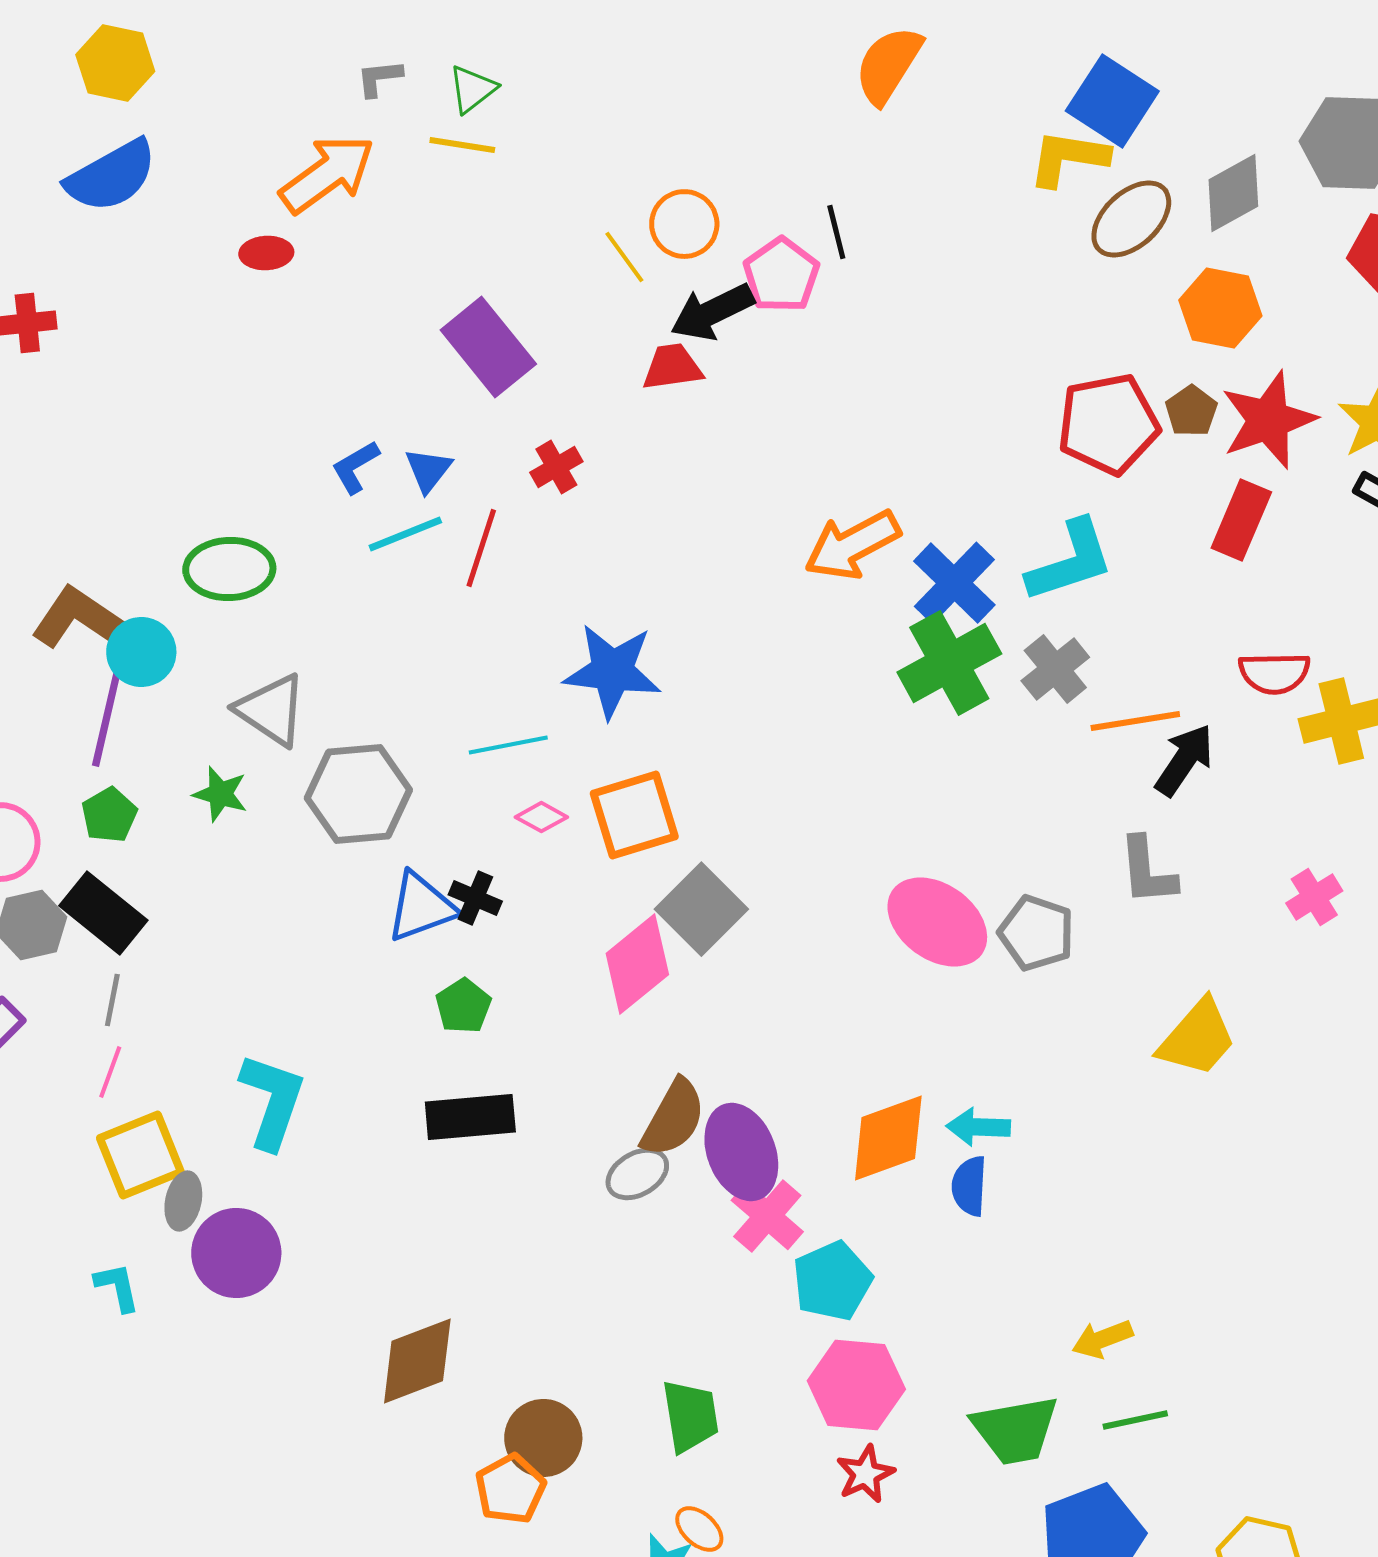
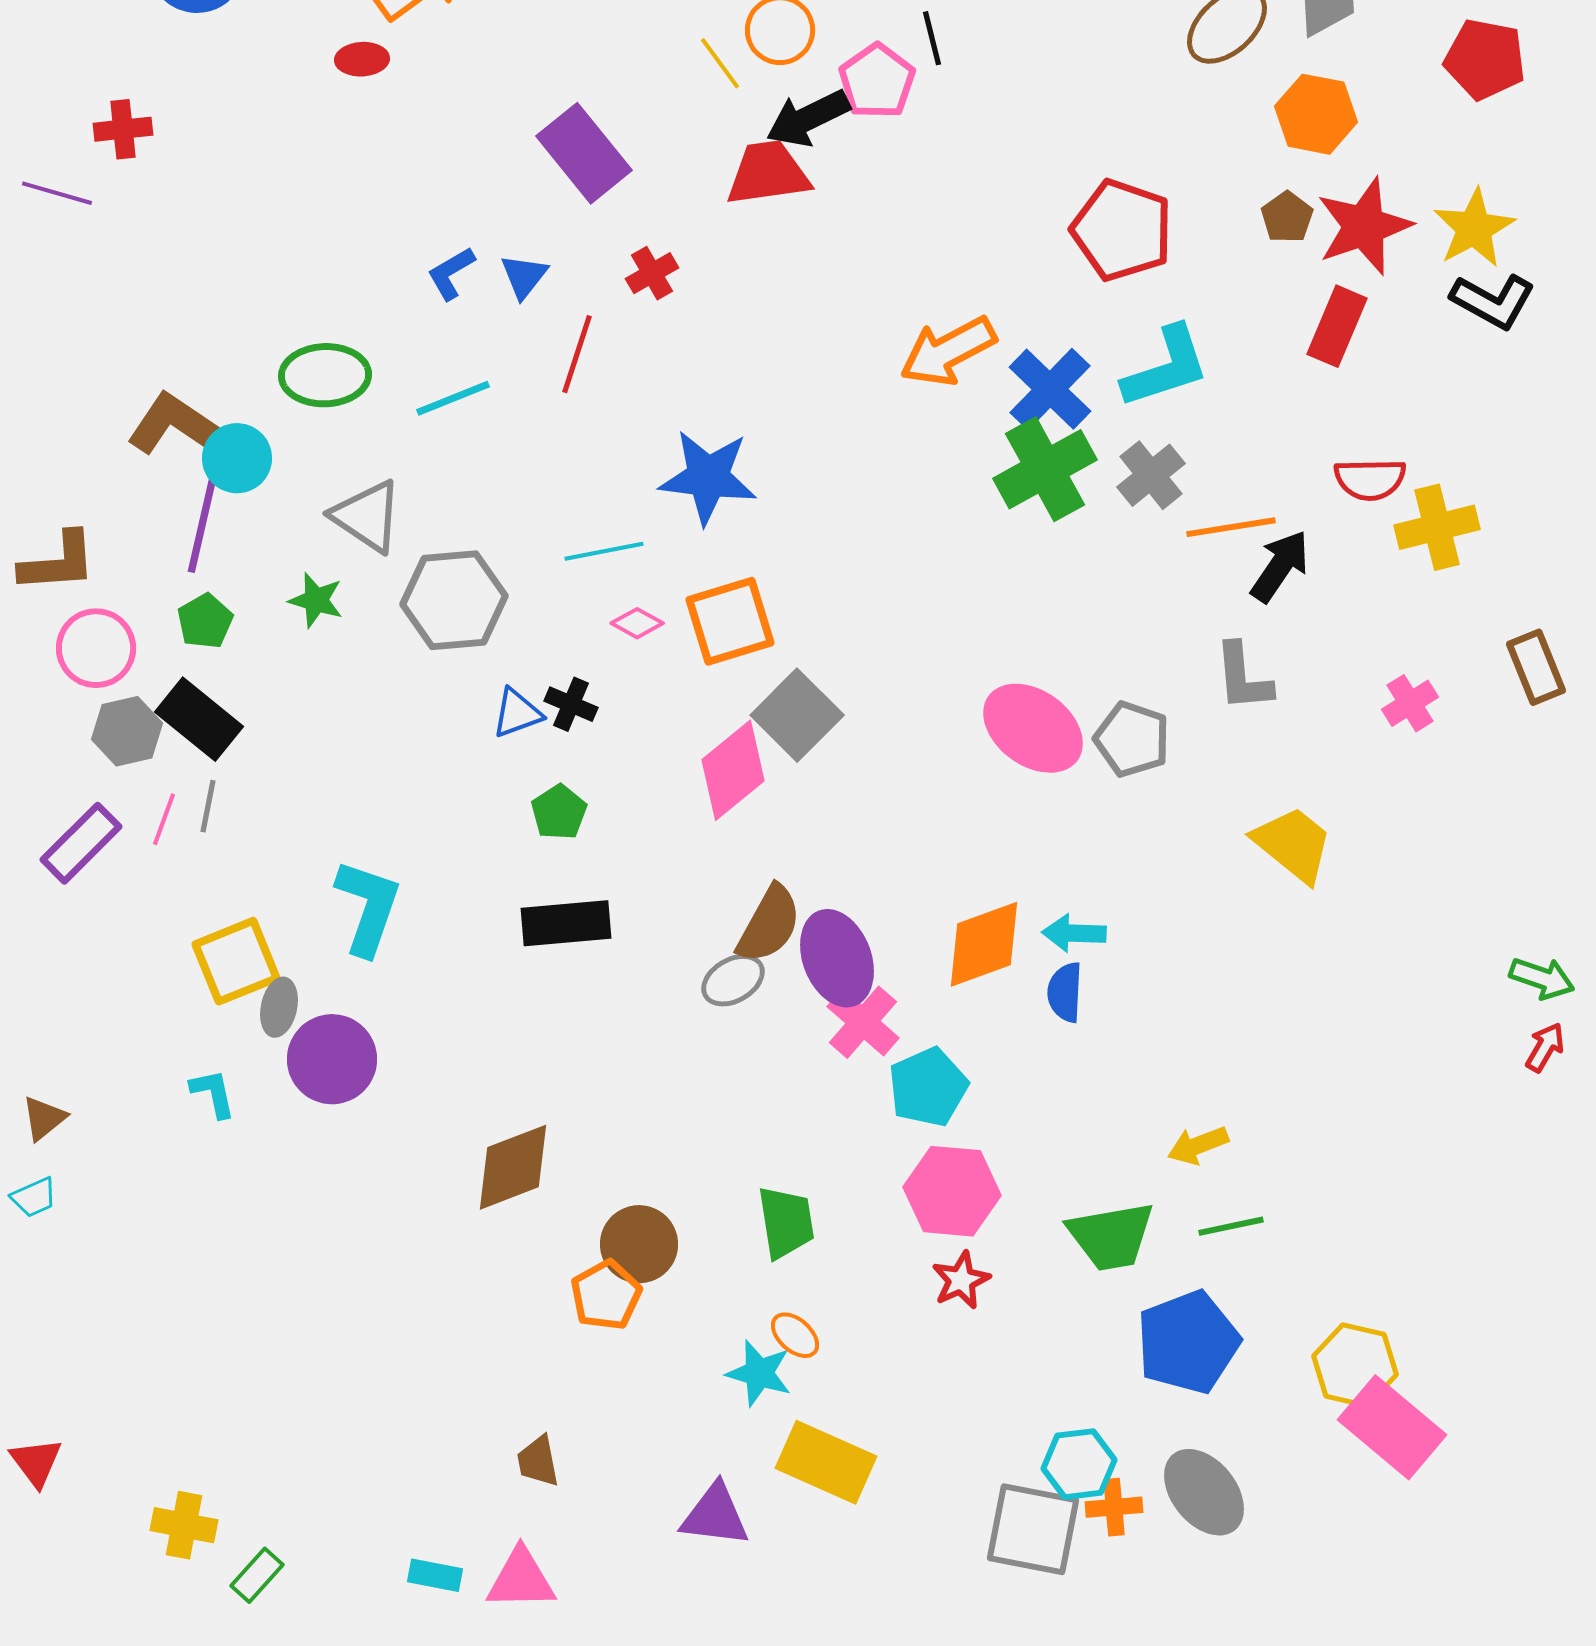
red trapezoid: (672, 367) -> (768, 173), size x1.4
red pentagon: (1108, 424) -> (1122, 230), moved, turned 30
cyan line: (405, 534) -> (453, 398), moved
blue triangle: (421, 907) -> (517, 713), size x0.7
yellow trapezoid: (1197, 1038) -> (1293, 844), turned -92
pink line: (110, 1072) -> (164, 819), moved

